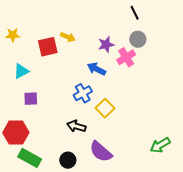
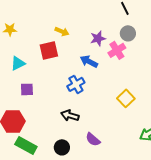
red square: (48, 47) -> (49, 50), moved
yellow square: (105, 108) -> (126, 98), moved
purple semicircle: (101, 152) -> (93, 139), size x0.7

